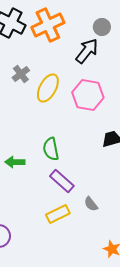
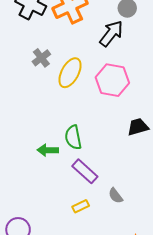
green arrow: (15, 162) -> (48, 150), moved
yellow rectangle: (58, 214) -> (81, 206), size x0.7

